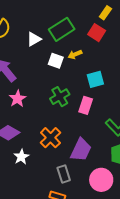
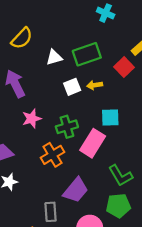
white square: (56, 61) -> (72, 87), turned 35
pink star: (18, 99) -> (32, 119), moved
pink rectangle: (86, 105) -> (93, 143), size x1.4
orange cross: (50, 138) -> (53, 155), moved

